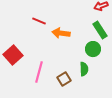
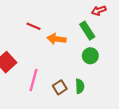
green rectangle: (100, 30) -> (87, 31), moved
green semicircle: (84, 69) -> (80, 86), moved

